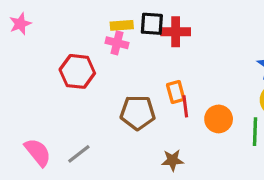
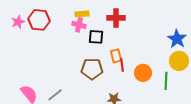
pink star: (20, 24) -> (18, 22), moved
black square: (152, 24) -> (96, 37), moved
red hexagon: (77, 71) -> (39, 20), moved

